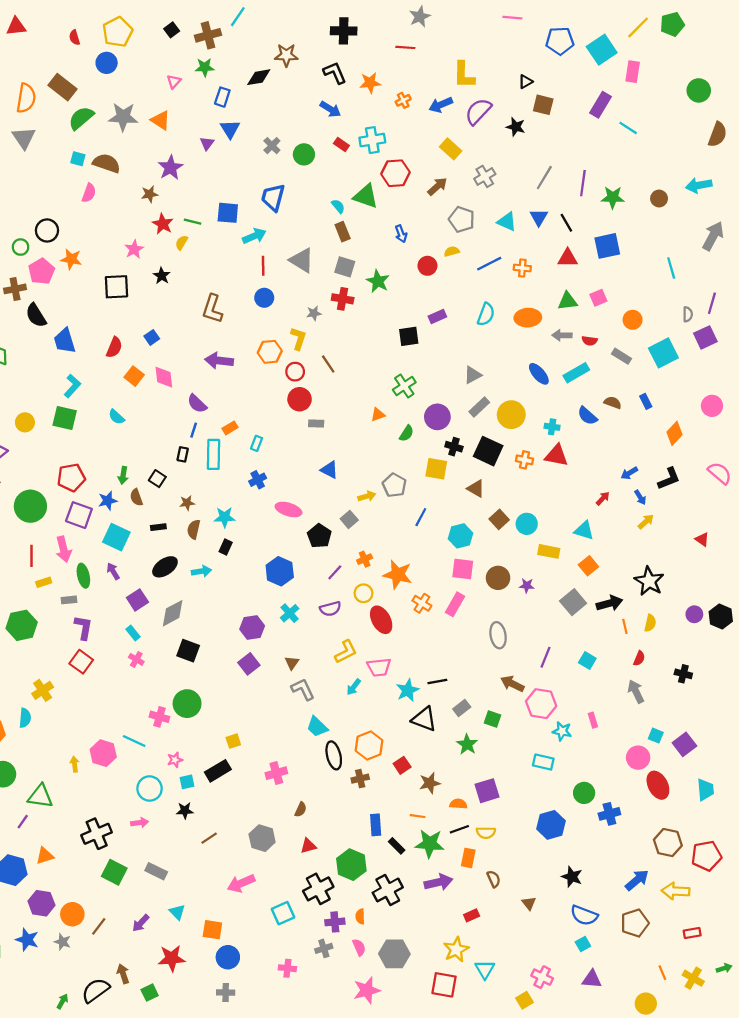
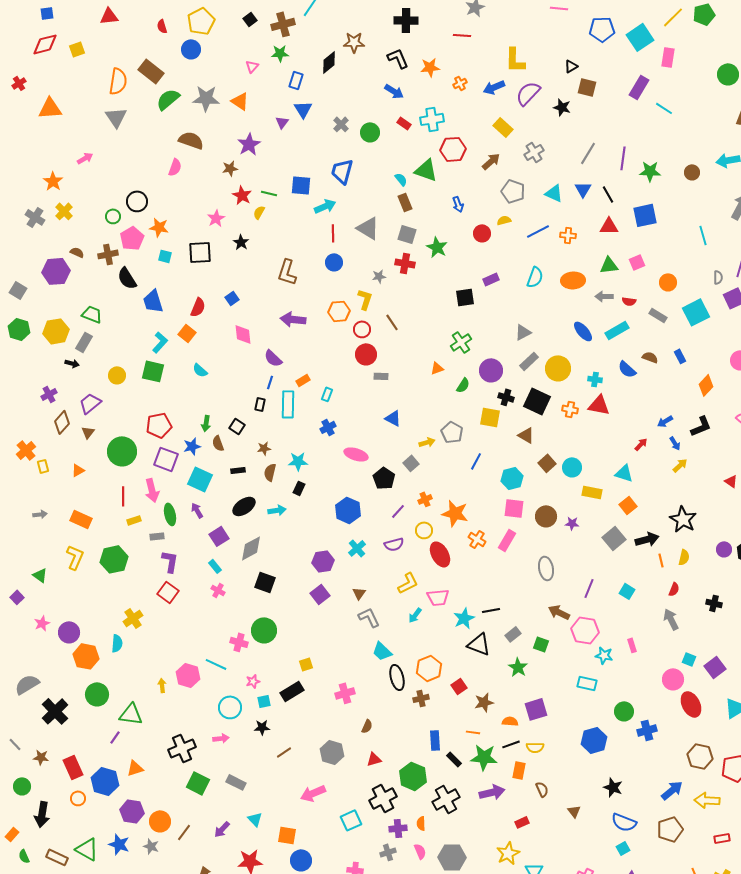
black diamond: (259, 77) -> (329, 62), turned -30
cyan square: (78, 159) -> (165, 256), moved
orange square: (134, 376) -> (187, 333), moved

